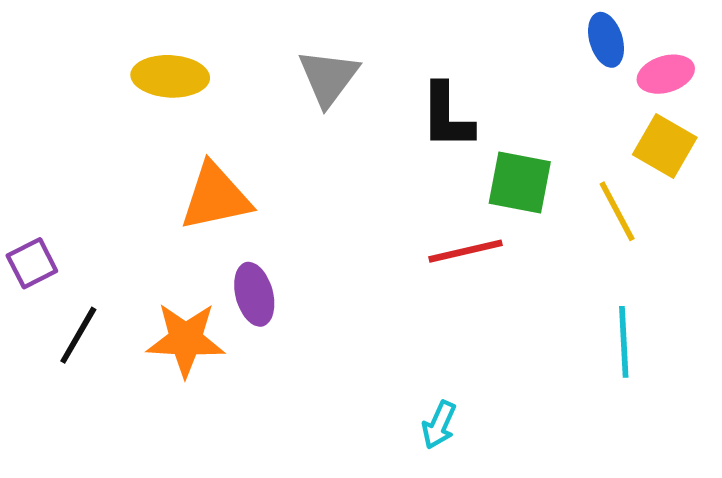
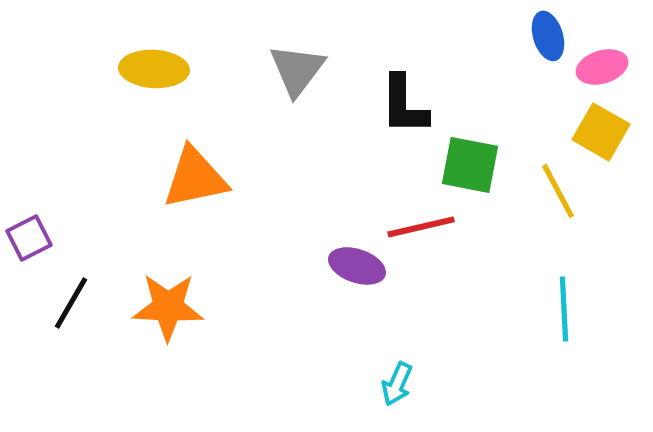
purple ellipse: (254, 294) -> (357, 266), moved, turned -56

